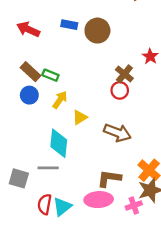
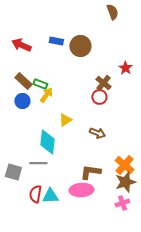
yellow arrow: (60, 100) -> (46, 95), moved
brown arrow: (117, 133) -> (97, 133), size x0.7
pink cross: (134, 205) -> (122, 203), moved
cyan triangle: (62, 207) -> (50, 196), turned 36

